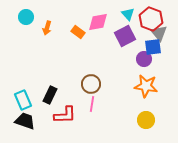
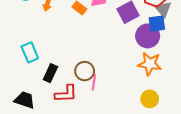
purple circle: (144, 59) -> (148, 36), size x1.5
brown circle: (91, 84) -> (85, 71), moved
cyan rectangle: (23, 100) -> (30, 52), moved

